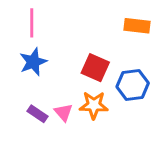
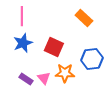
orange rectangle: (137, 26) -> (84, 18), moved, turned 36
red square: (95, 68) -> (54, 47), moved

